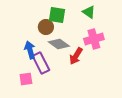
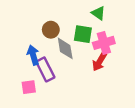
green square: (57, 15) -> (83, 34), moved
gray diamond: (59, 44) -> (65, 48), turned 45
red arrow: (76, 56) -> (99, 62), moved

